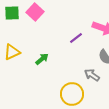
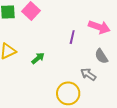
purple line: (76, 38) -> (72, 37), turned -40

